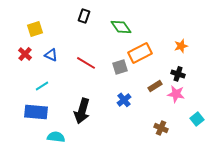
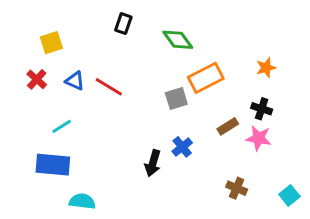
red line: (86, 63) -> (109, 87), moved
black arrow: (82, 111) -> (153, 163), moved, size x0.7
cyan square: (197, 119) -> (289, 195), moved

